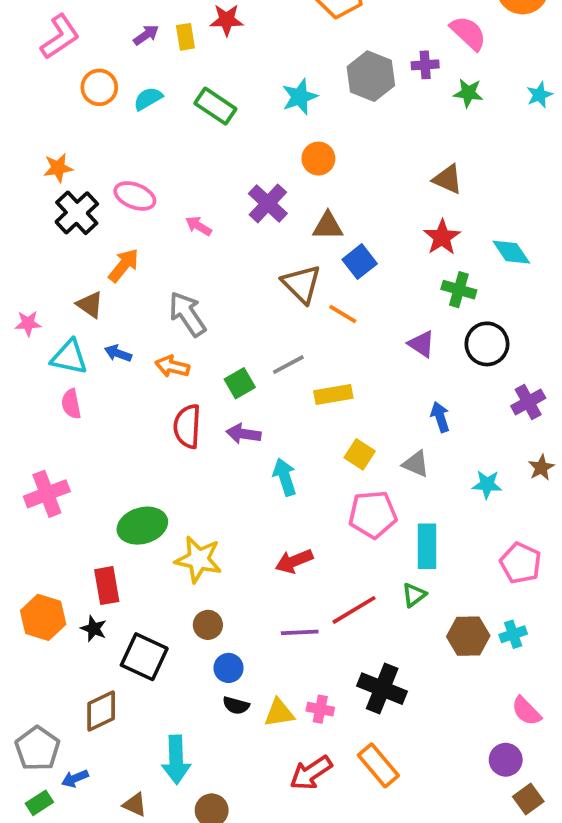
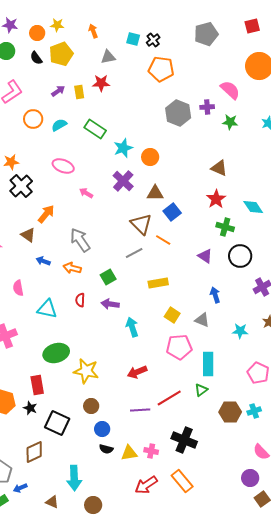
cyan star: (300, 97) -> (123, 148), moved
pink ellipse: (135, 196) -> (63, 166), moved
cyan triangle: (69, 357) -> (47, 309), moved
gray line: (288, 365) -> (134, 253), moved
red semicircle: (187, 426) -> (80, 300), size x0.6

